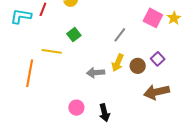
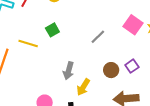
yellow arrow: (118, 63) -> (83, 87), moved
gray arrow: (96, 73) -> (69, 71), turned -78

